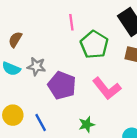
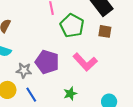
gray star: (36, 66) -> (24, 70), moved

